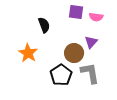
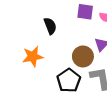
orange star: (28, 53) -> (33, 56), turned 30

